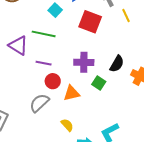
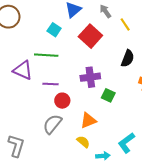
red square: (90, 22) -> (90, 36), turned 30
black semicircle: (117, 64) -> (128, 58), moved
orange triangle: (72, 93) -> (88, 120), moved

